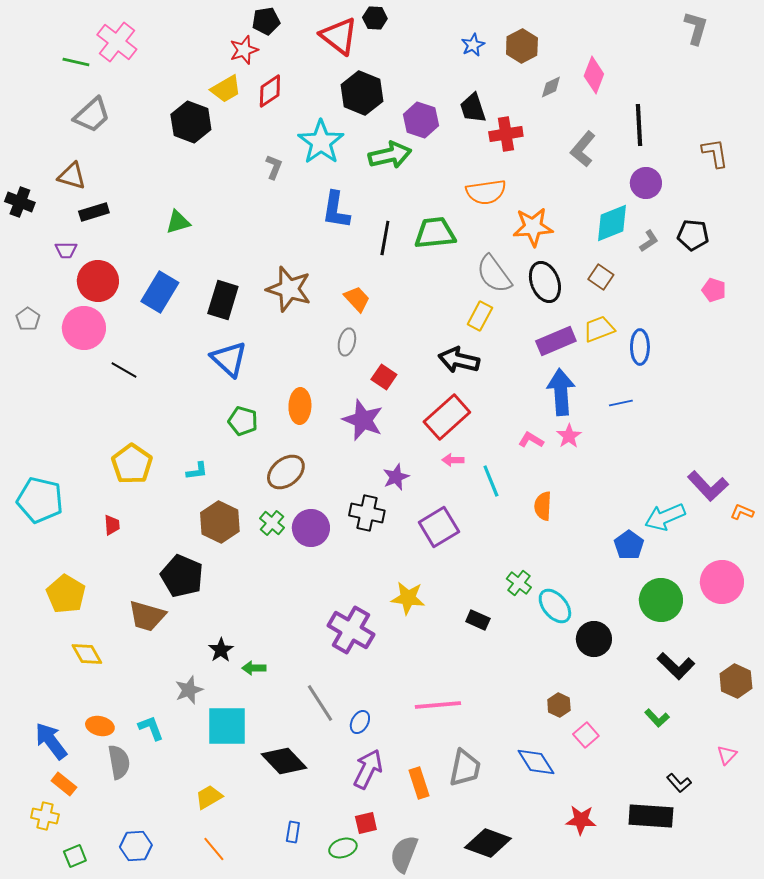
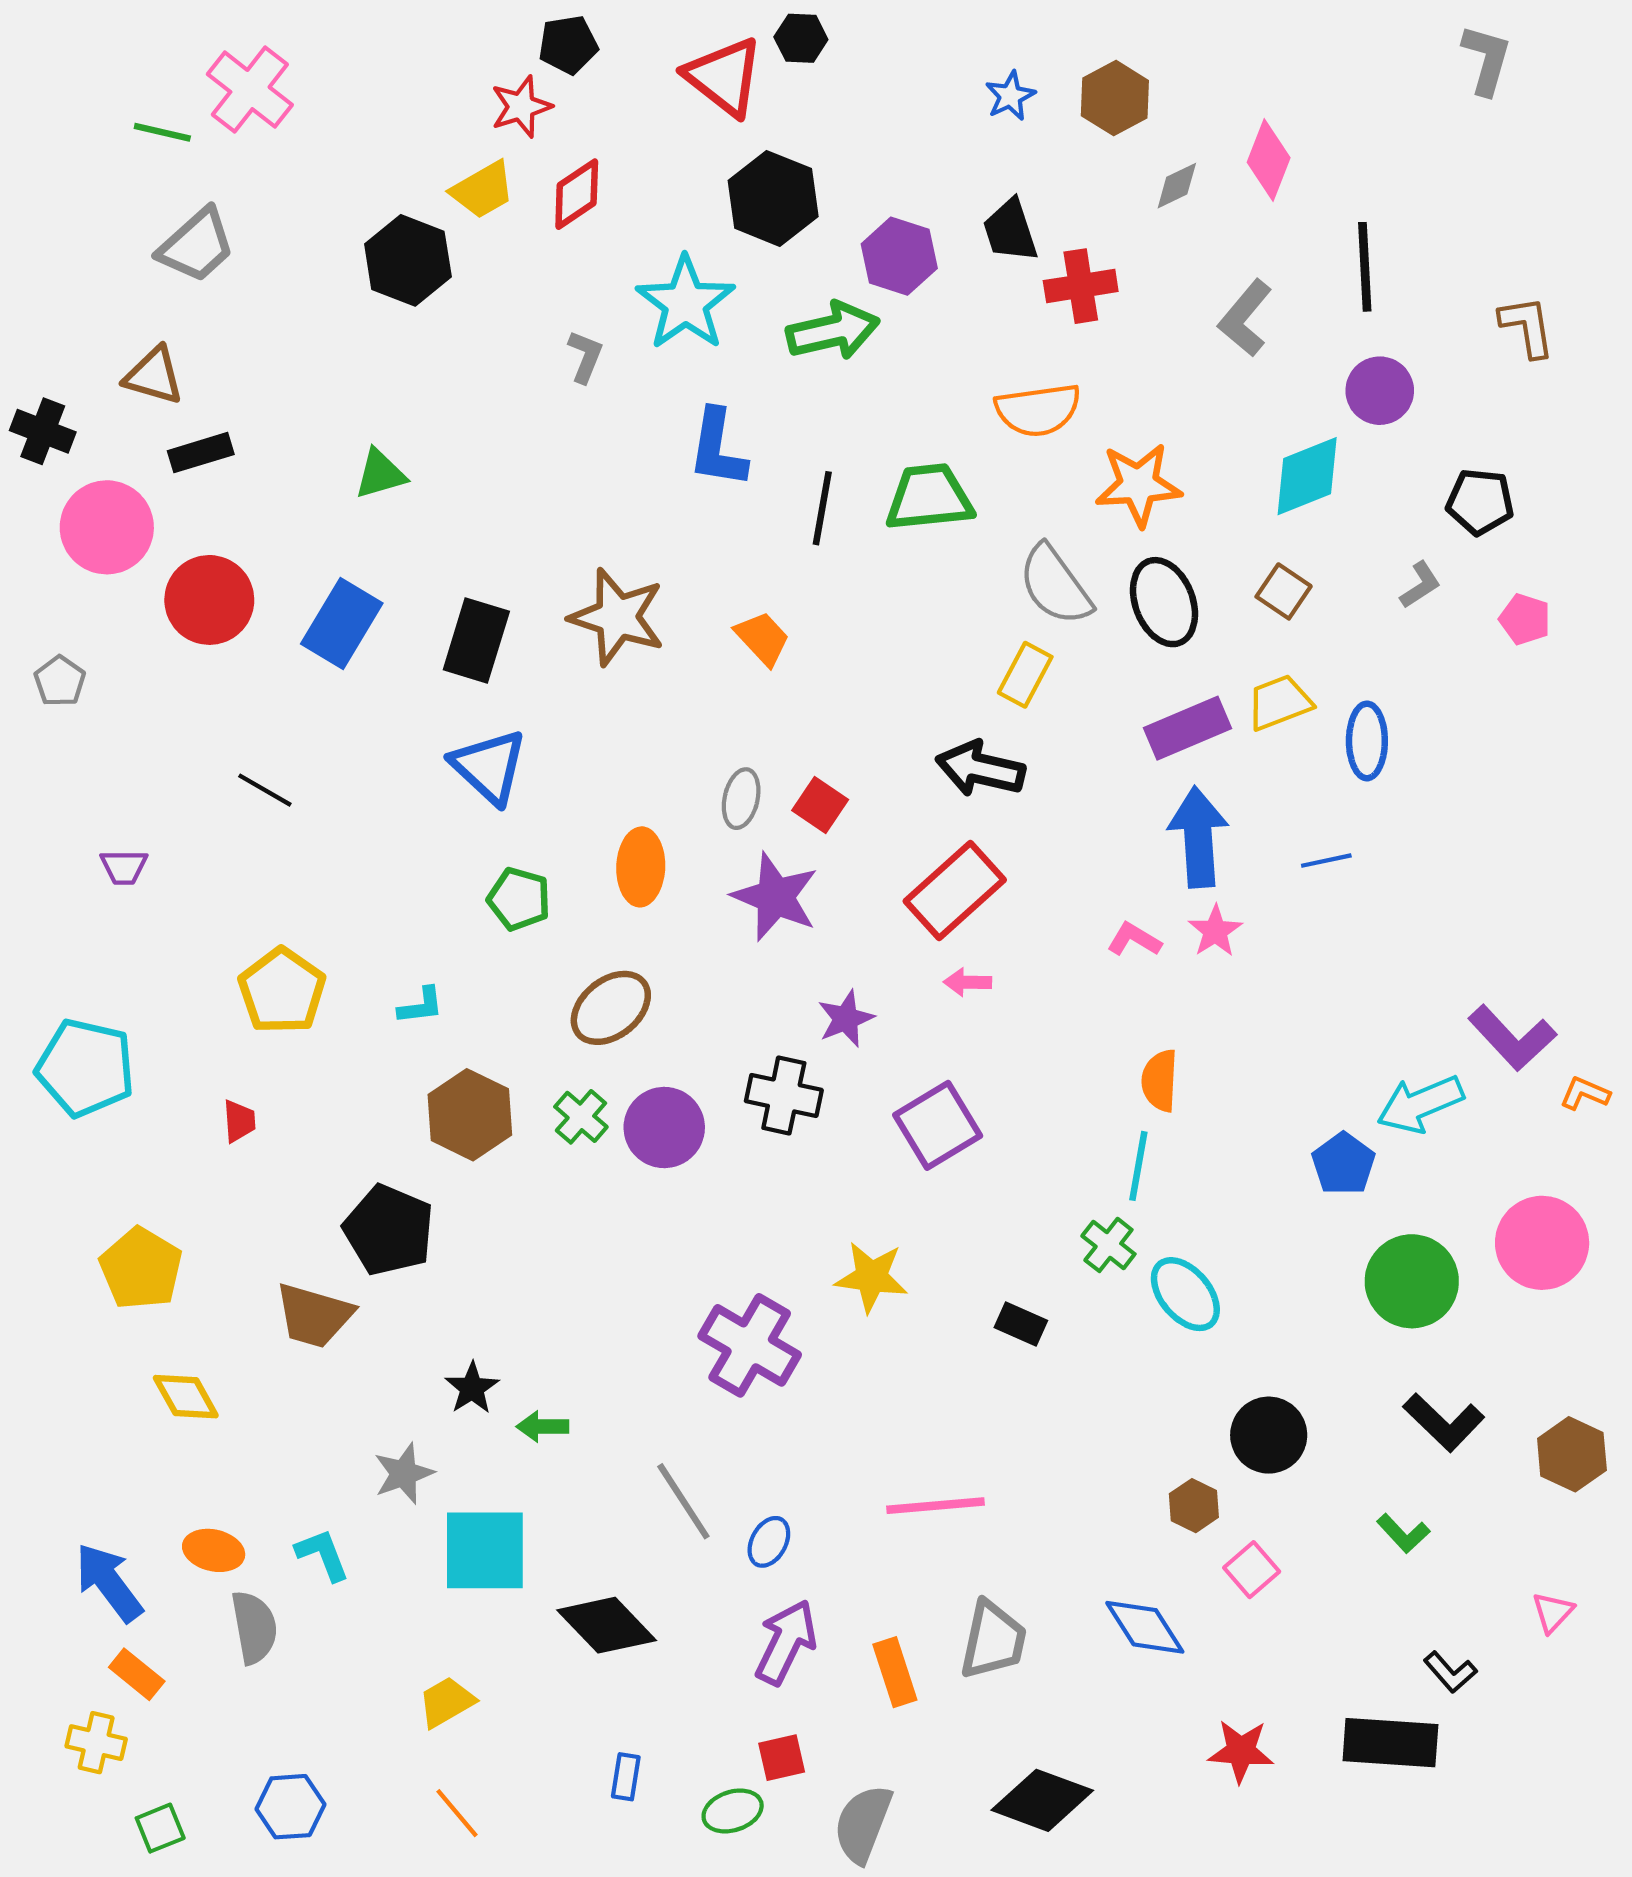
gray L-shape: (649, 241) -> (1420, 585), moved
purple trapezoid: (66, 250) -> (124, 867), moved
pink circle: (84, 328) -> (107, 527), moved
gray ellipse: (347, 342) -> (741, 799), moved
cyan line: (491, 481) -> (1138, 1166), moved, turned 32
black circle: (594, 639) -> (1269, 1435), moved

